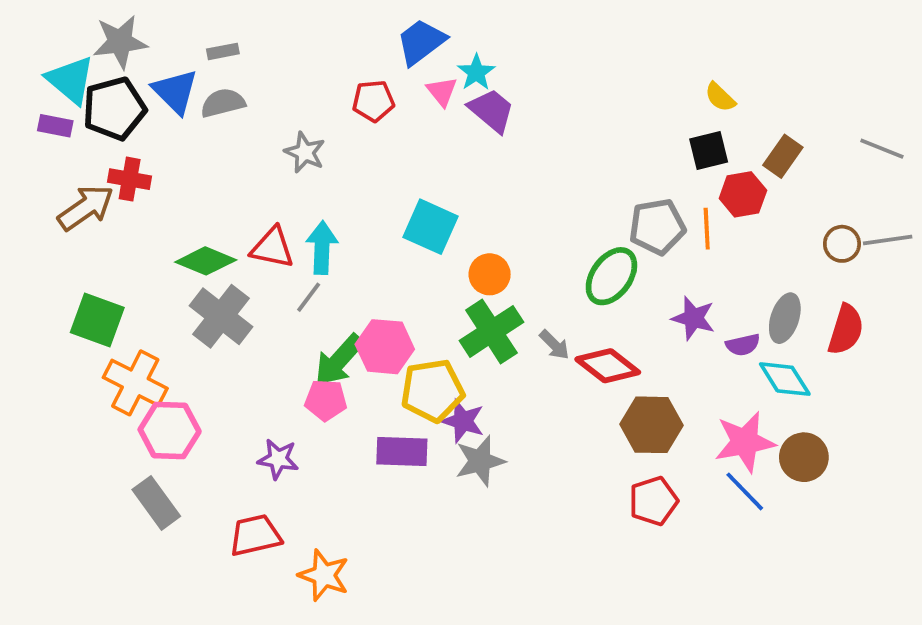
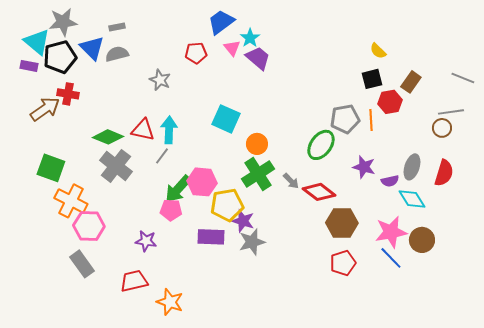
gray line: (888, 240) -> (451, 112), moved

